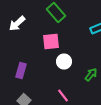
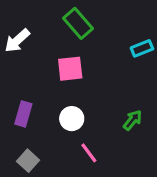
white circle: (64, 62) -> (72, 119), moved

